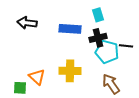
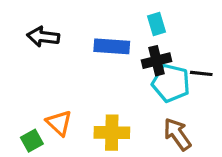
yellow cross: (70, 71) -> (112, 133), moved
green square: (20, 88) -> (32, 141), turned -32

